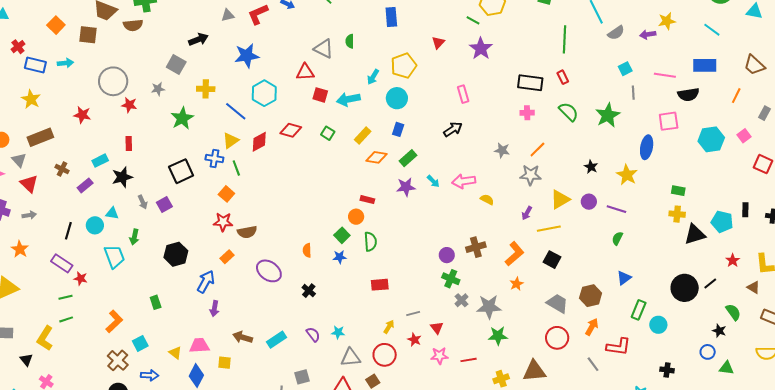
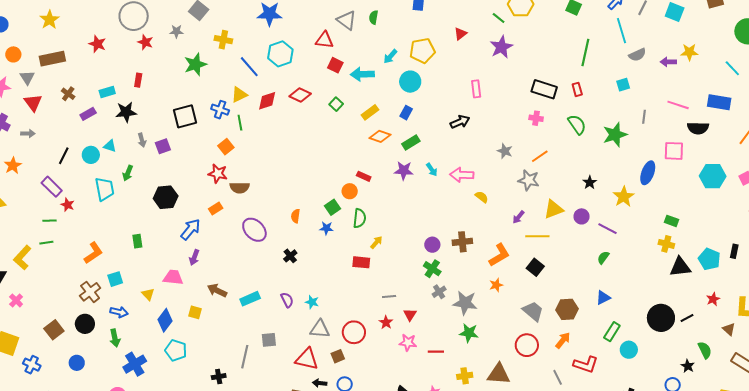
cyan square: (625, 69) -> (623, 85), moved
yellow arrow: (389, 327) -> (376, 242), moved
pink trapezoid: (199, 346) -> (173, 277), moved

